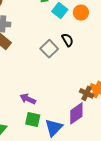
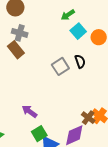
green square: (33, 120) -> (39, 134), moved, turned 35

